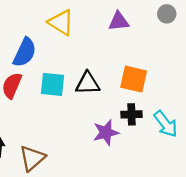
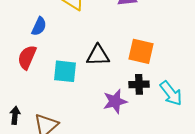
blue semicircle: (25, 52) -> (39, 26), size x0.7
cyan square: (52, 84) -> (65, 71), moved

